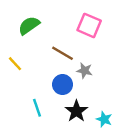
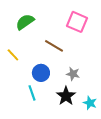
gray star: (85, 71) -> (73, 74), moved
blue circle: (63, 85) -> (41, 73), moved

